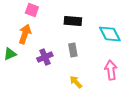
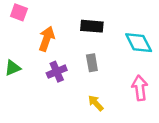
pink square: (32, 10) -> (19, 12), moved
orange arrow: (25, 34) -> (47, 39), moved

